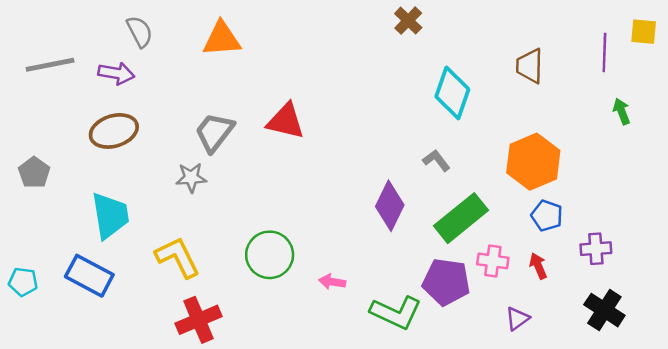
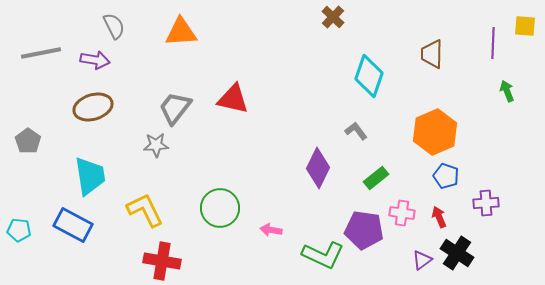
green rectangle: (461, 218) -> (376, 178), size x0.6
black cross: (604, 310) -> (457, 253), moved
red cross: (198, 320) -> (162, 261), turned 33

